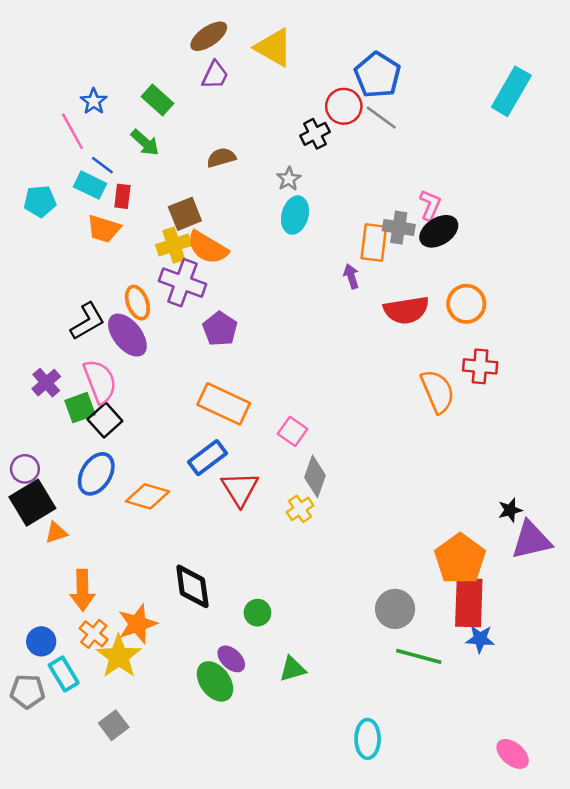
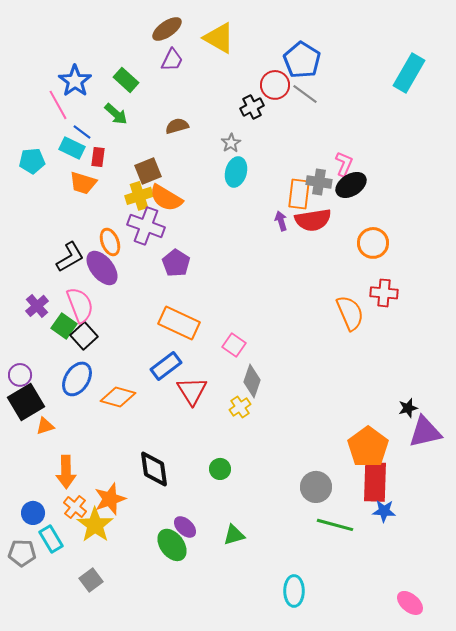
blue star: (94, 101) -> (75, 81), size x1.5
red semicircle: (406, 310) -> (313, 220), moved
green square: (80, 408) -> (64, 326), turned -35
green circle: (257, 613) -> (220, 469), moved

